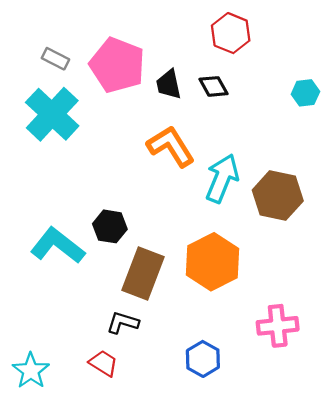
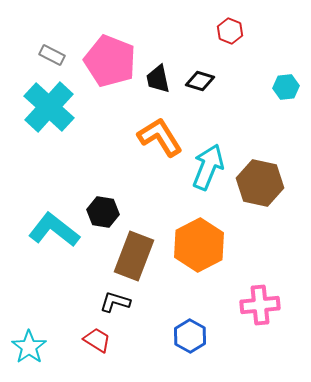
red hexagon: (231, 33) -> (230, 31), moved, size x0.7
black diamond: (214, 86) -> (200, 81), turned -44

